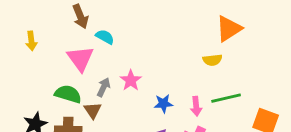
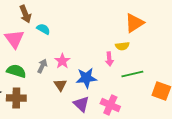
pink triangle: (80, 59) -> (14, 39), moved
blue star: (163, 104) -> (86, 78), size x1.5
pink arrow: (196, 106) -> (109, 59), moved
brown triangle: (93, 110) -> (60, 85), moved

